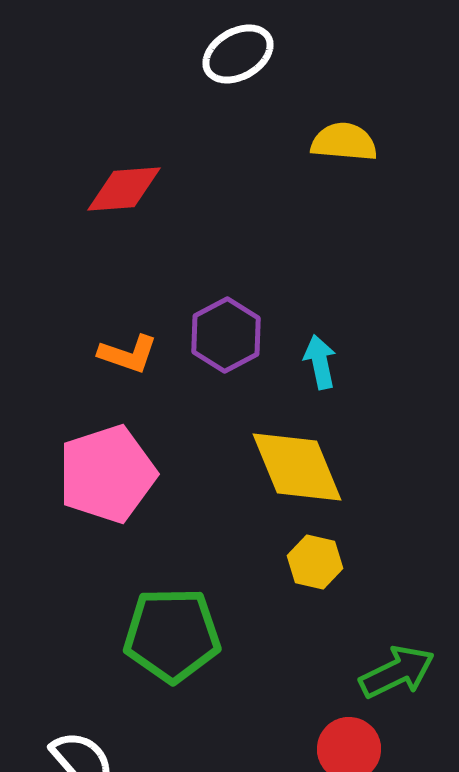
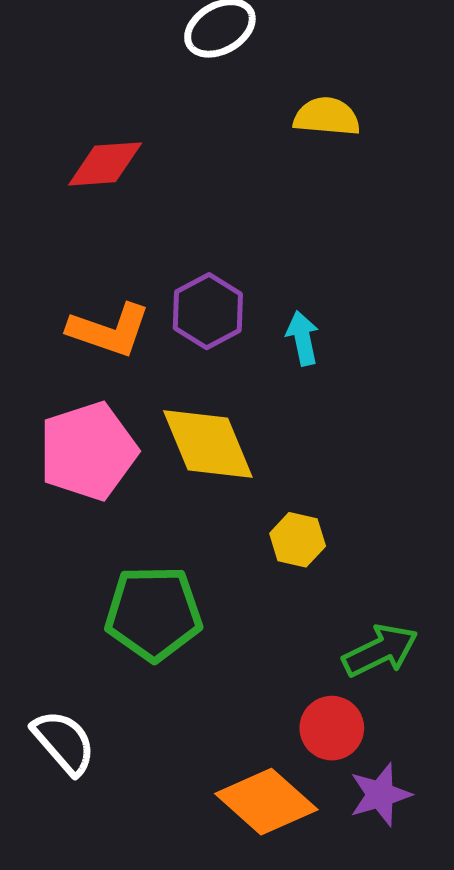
orange L-shape: (128, 354) -> (109, 330), size x1.4
yellow diamond: (297, 467) -> (208, 444), moved

